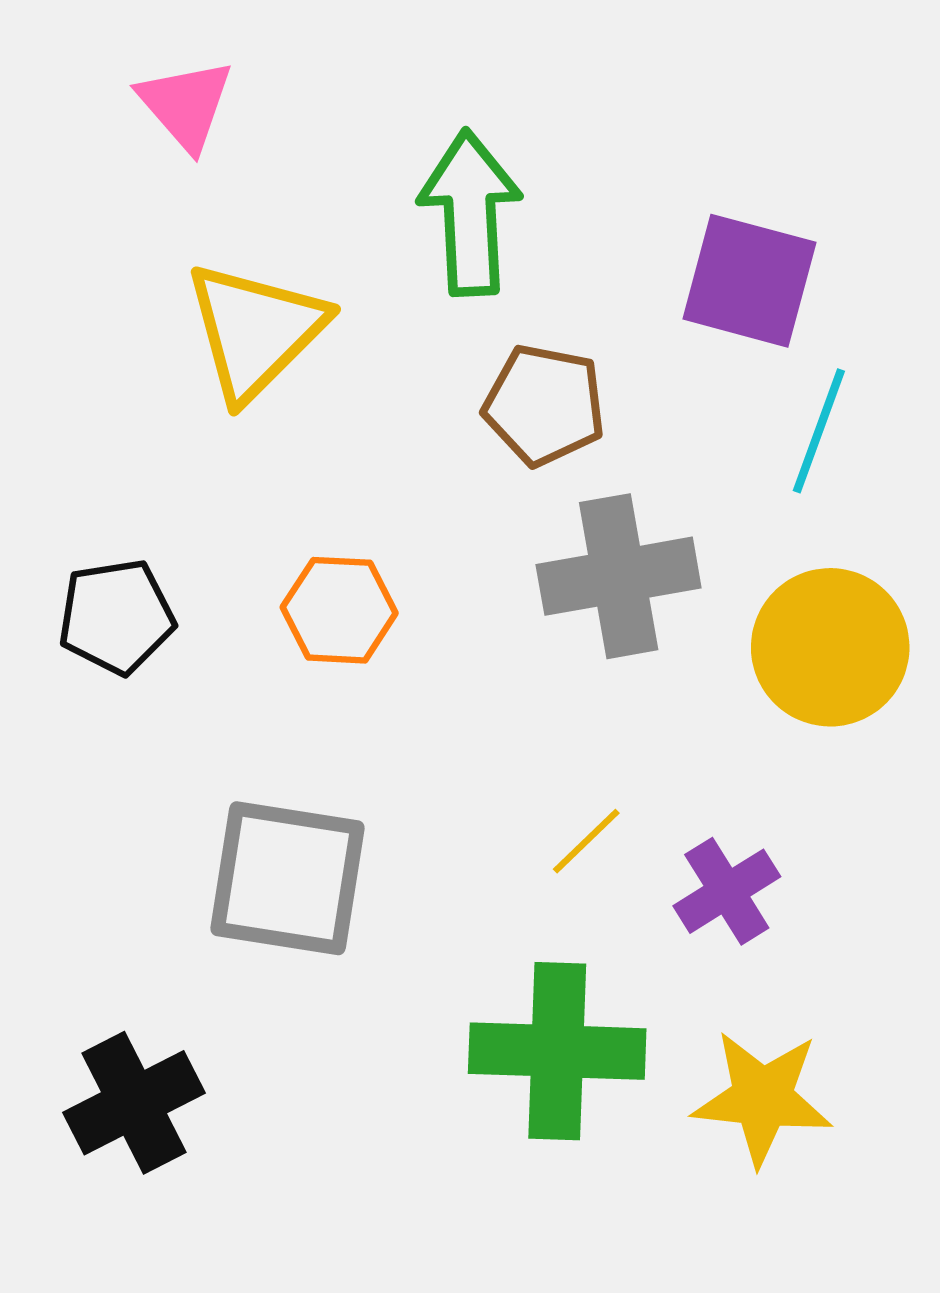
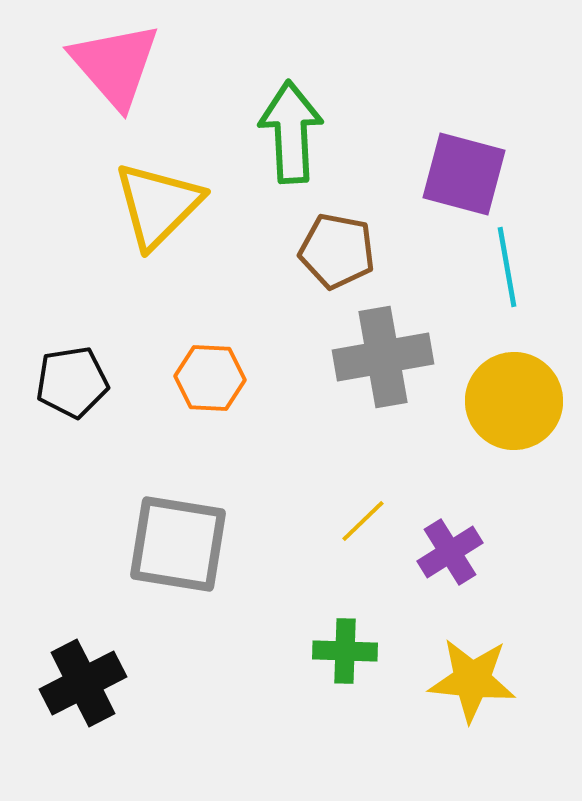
pink triangle: (186, 105) -> (115, 65), size x1.5
cyan line: (819, 431) -> (507, 267), turned -30
green cross: (557, 1051) -> (345, 651), size x0.6

